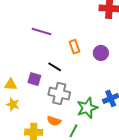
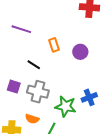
purple square: (34, 79) -> (14, 87), moved
green star: (87, 108) -> (66, 106), turned 30

